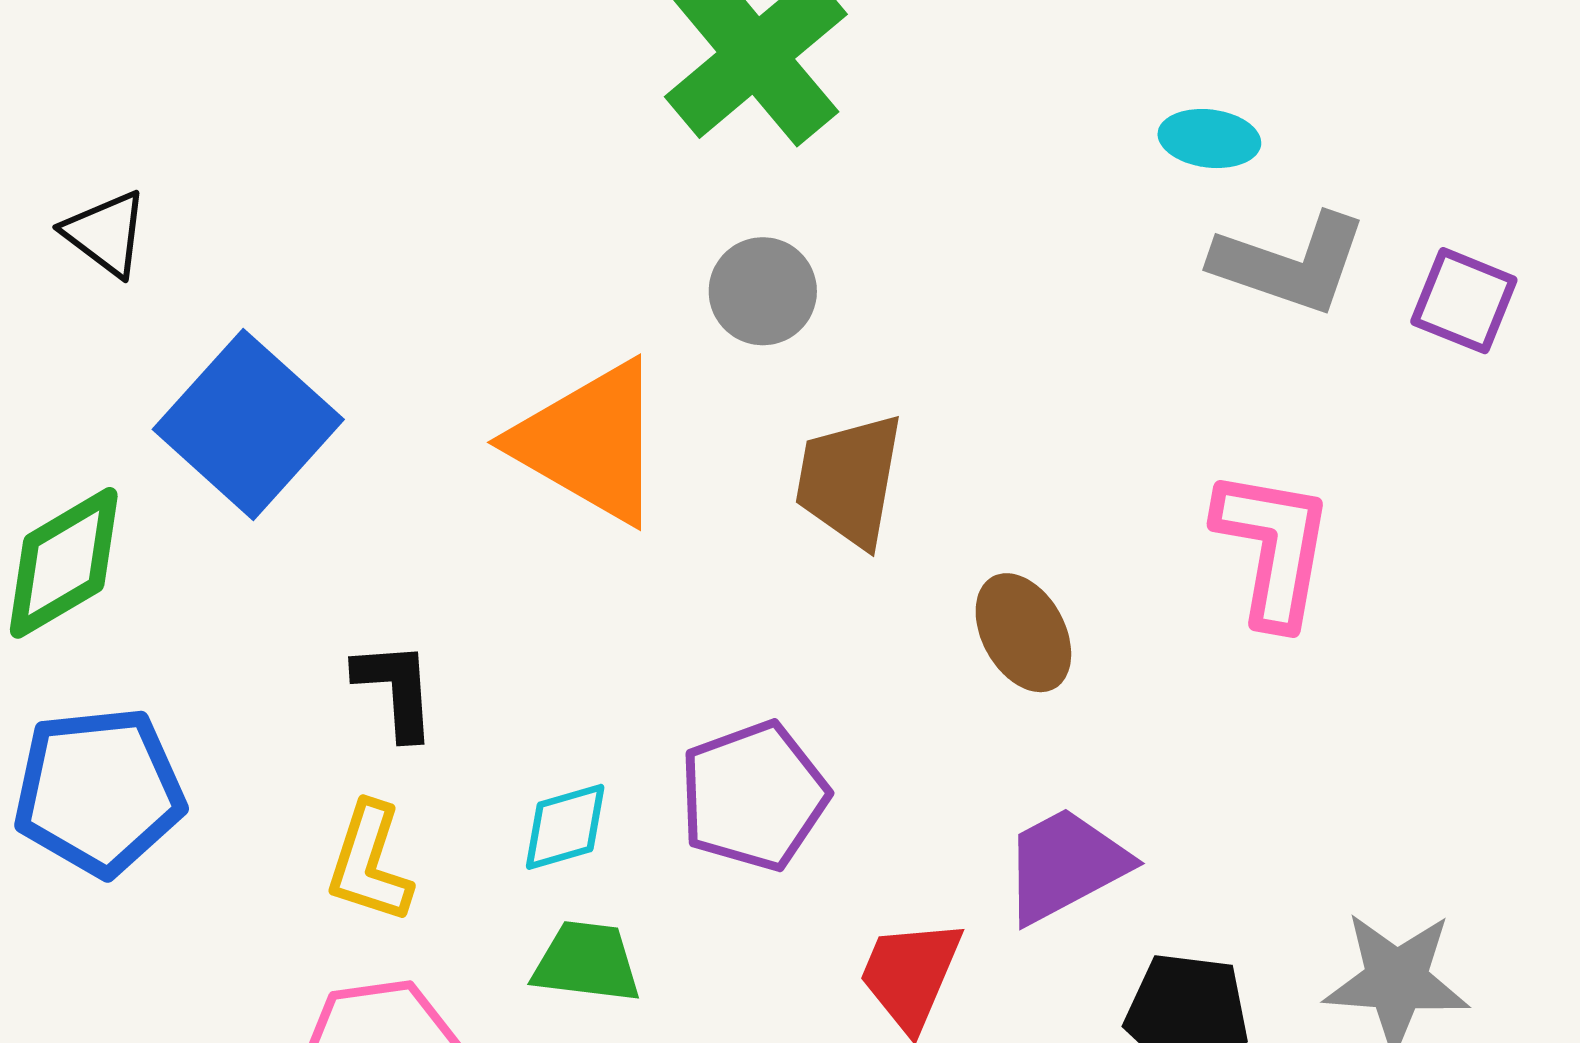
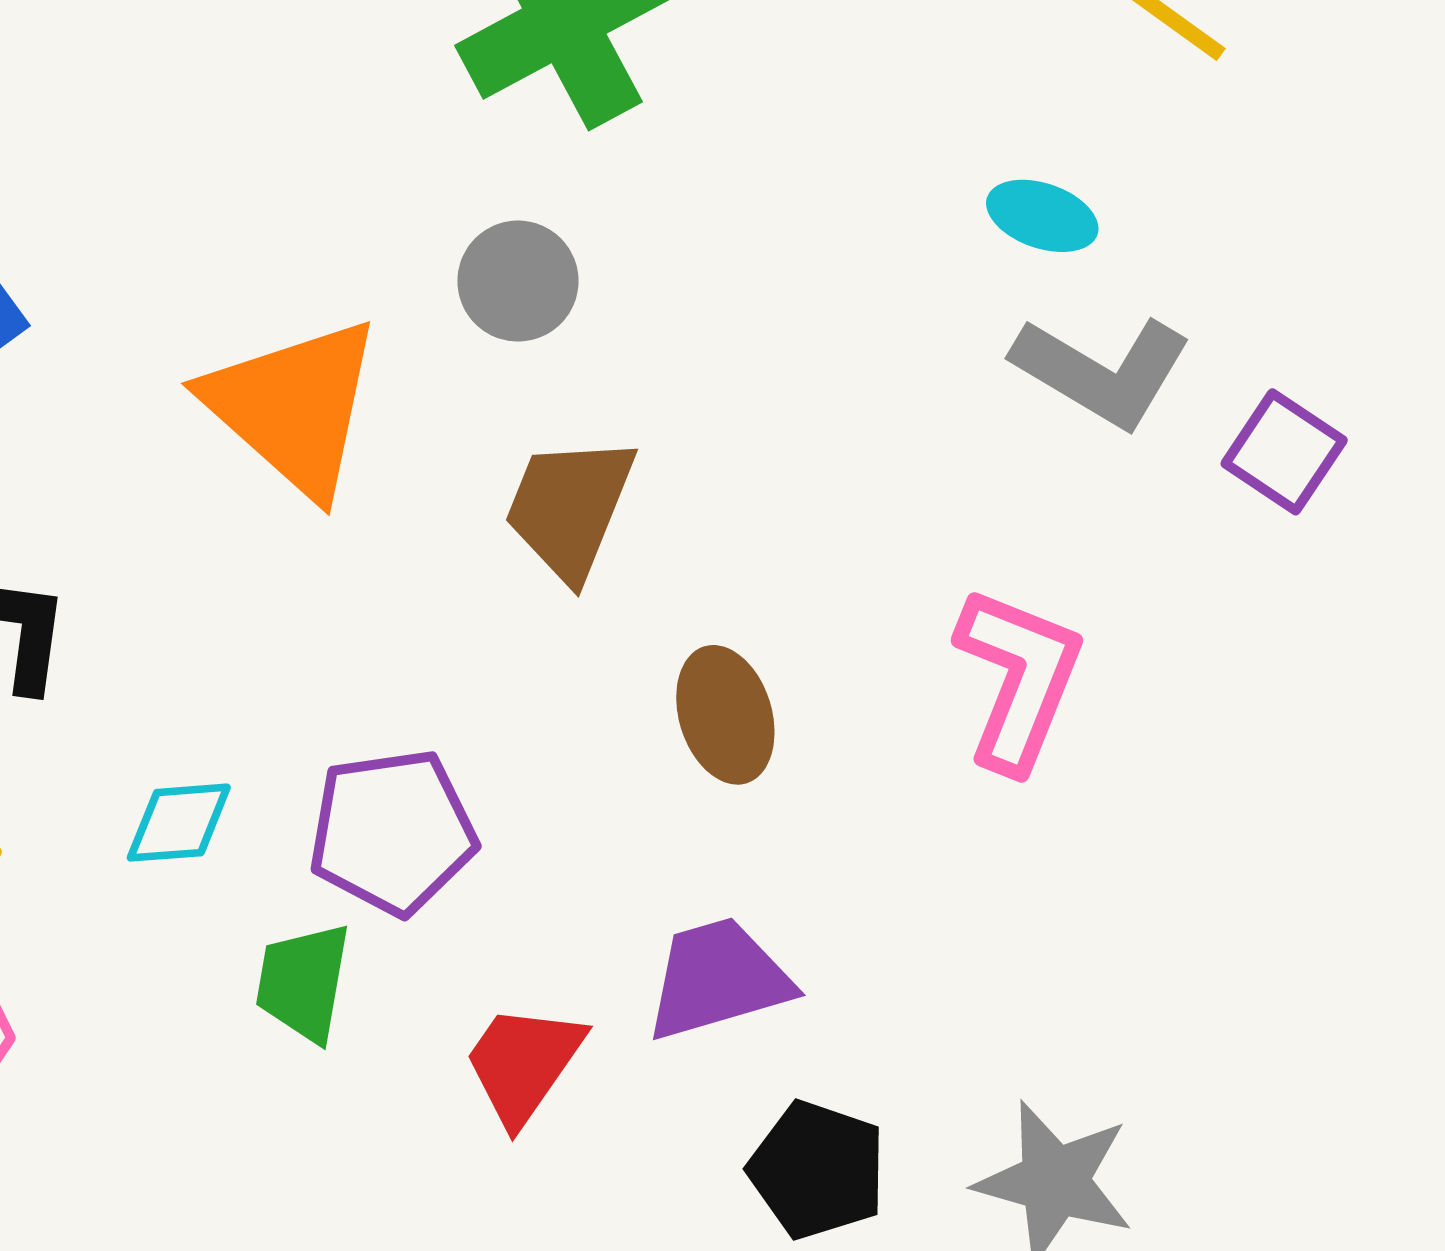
green trapezoid: (587, 962) -> (303, 982), moved, turned -99

